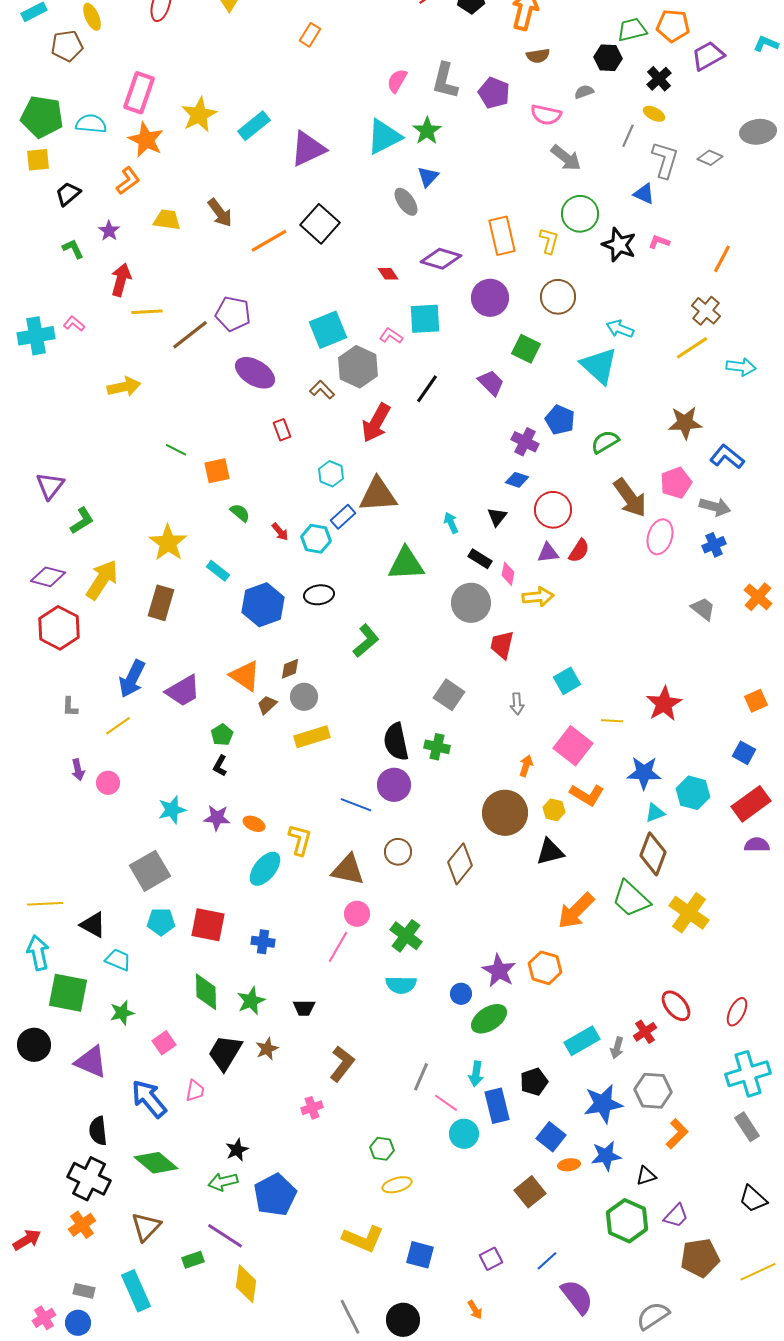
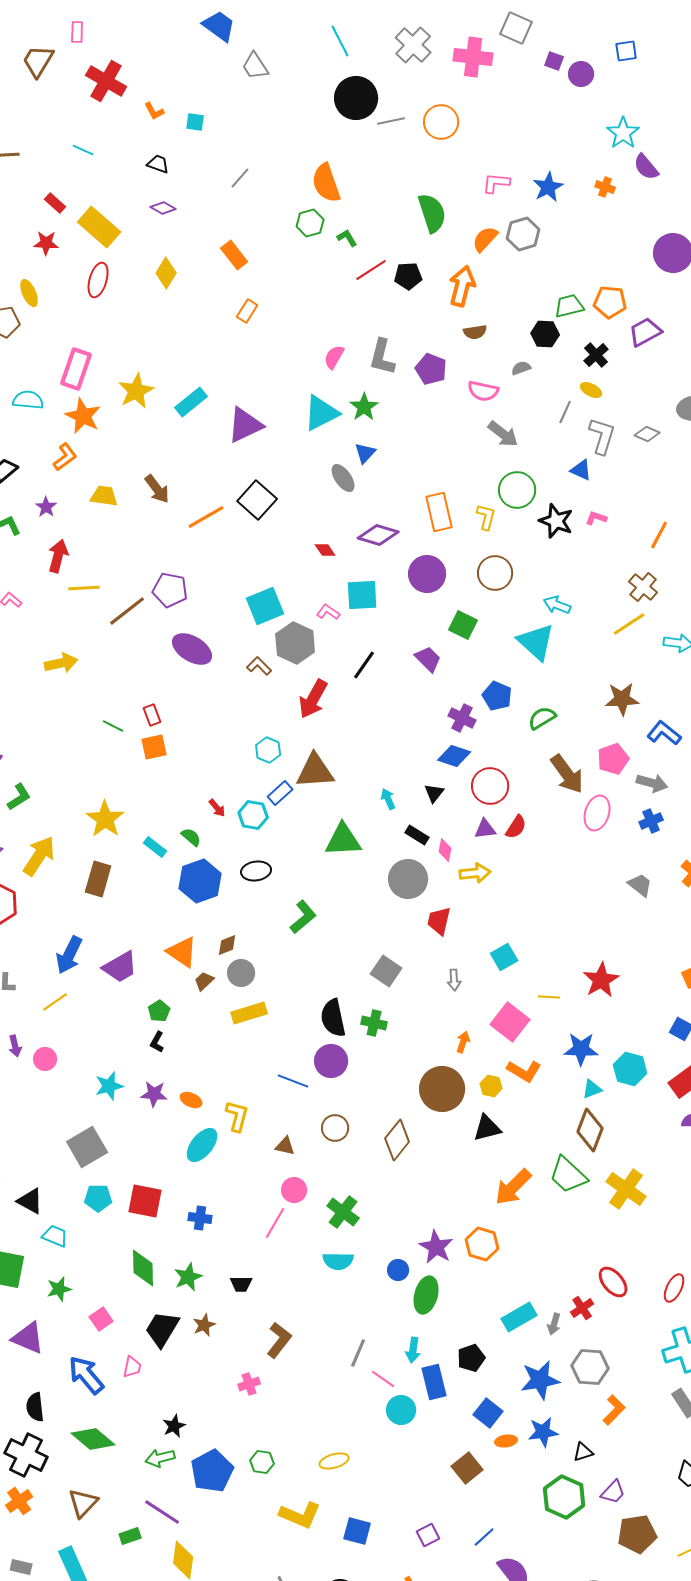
red rectangle: (282, 430) -> (152, 715), moved
blue diamond: (517, 480) -> (454, 756), size x1.4
green semicircle: (240, 513) -> (191, 837), moved
brown triangle: (348, 870) -> (285, 1146), size x0.6
green ellipse: (489, 1019) -> (426, 1295), turned -42
green hexagon: (382, 1149) -> (262, 1462), moved

